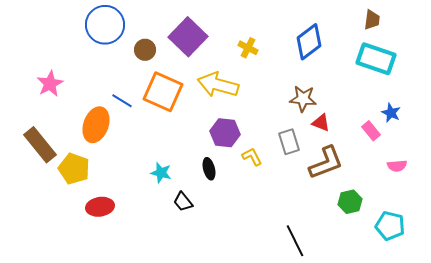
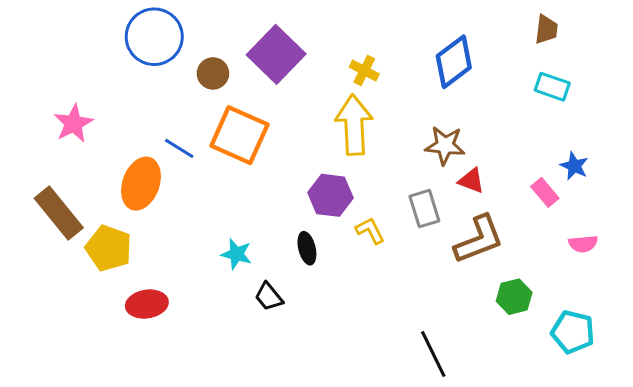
cyan rectangle: (376, 59) -> (552, 87), size x0.6
yellow arrow: (218, 85) -> (354, 125), moved, turned 72

